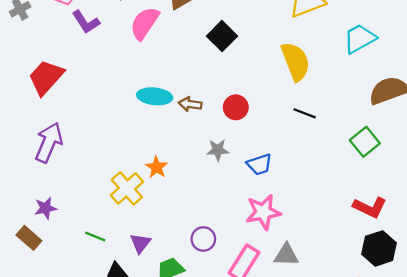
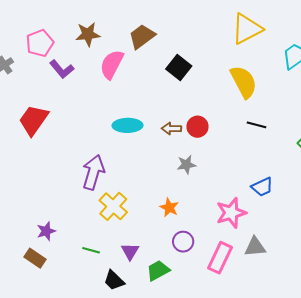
brown arrow: (190, 104) -> (171, 129), moved
purple arrow: (49, 142) -> (93, 172), moved
blue trapezoid: (260, 164) -> (262, 187), moved
orange star: (157, 167) -> (169, 208), moved

